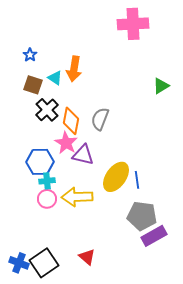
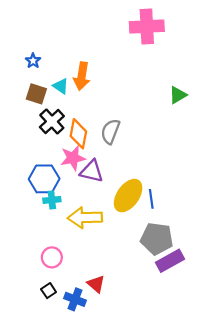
pink star: (66, 143) -> (73, 158), turned 30
pink circle: (47, 199) -> (52, 257), moved
blue cross: (19, 263) -> (75, 299), moved
black square: (44, 263) -> (49, 291), size x0.5

